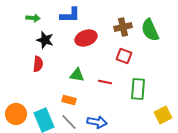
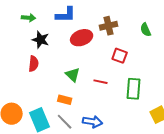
brown cross: (123, 27) -> (109, 26), moved
green semicircle: (150, 30) -> (146, 30), size x0.6
green triangle: (77, 75) -> (73, 75), turned 35

